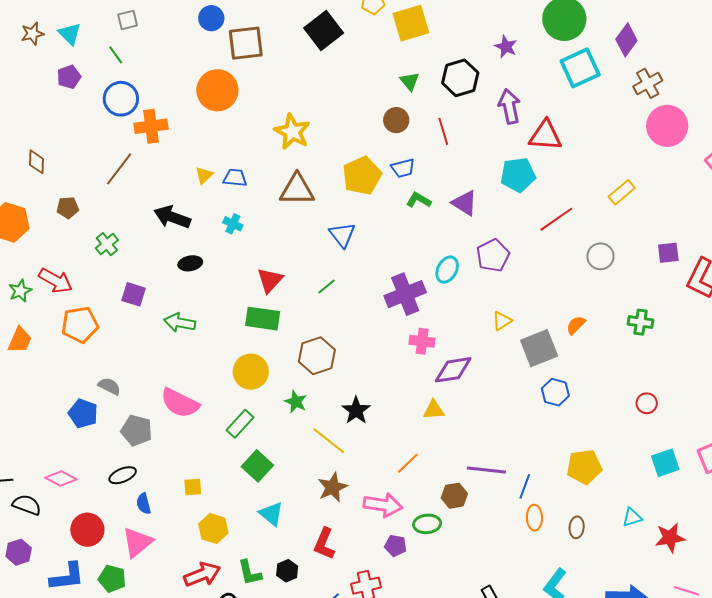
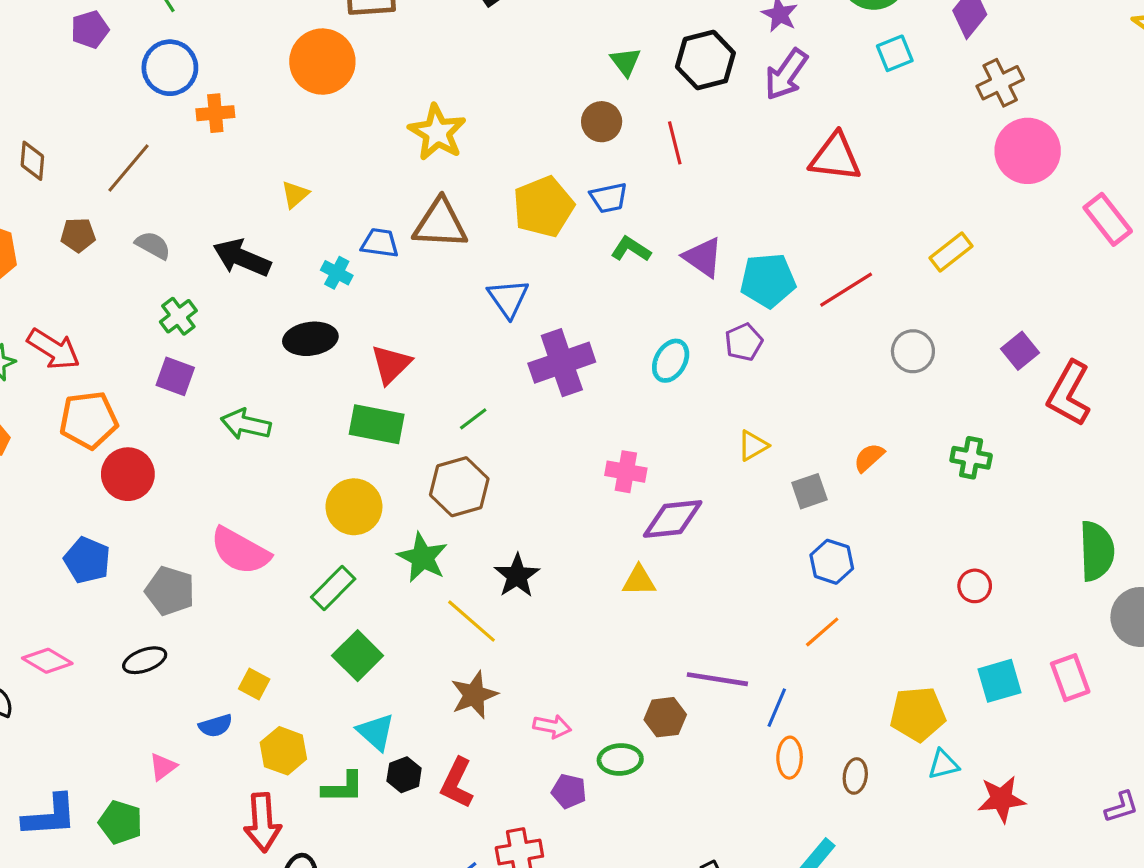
cyan square: (580, 68) -> (895, 53), size x0.6
purple arrow: (509, 106) -> (786, 74), moved, turned -136
orange cross: (151, 126) -> (215, 113), size x0.7
brown line: (119, 169) -> (129, 168), moved
cyan pentagon: (518, 175) -> (768, 280), moved
blue trapezoid: (235, 178) -> (380, 243), moved
green cross: (107, 244) -> (178, 316), moved
purple square: (668, 253) -> (1020, 351), turned -35
purple pentagon: (493, 256) -> (744, 342), size x0.7
black ellipse: (190, 263) -> (310, 339), moved, size x1.4
green line: (327, 286) -> (473, 419), moved
purple cross: (405, 294) -> (562, 363), moved
gray square: (539, 348) -> (809, 491), size x0.6
gray semicircle: (109, 386) -> (153, 245), moved
green star: (296, 402) -> (423, 557), size x1.4
orange line: (408, 463) -> (822, 632), moved
yellow pentagon: (584, 467) -> (918, 714), moved
yellow square: (193, 487) -> (254, 684), turned 30
blue semicircle: (144, 504) -> (216, 726), moved, turned -95
pink arrow: (383, 505) -> (552, 726), size x0.6
red circle: (87, 530) -> (128, 474), moved
pink triangle: (137, 542) -> (163, 767), size x0.6
black hexagon: (287, 571) -> (404, 775), moved
green L-shape: (250, 573) -> (343, 787), moved, turned -80
red arrow: (202, 575) -> (263, 822), turned 105

